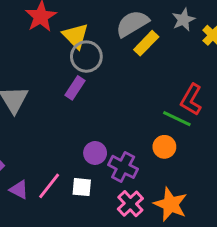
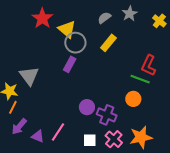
gray star: (183, 20) -> (130, 14), moved
gray semicircle: (132, 24) -> (104, 18), size x0.6
yellow rectangle: (146, 43) -> (108, 43), moved
white square: (82, 187) -> (90, 140), moved
orange star: (171, 204) -> (141, 137), turned -30

